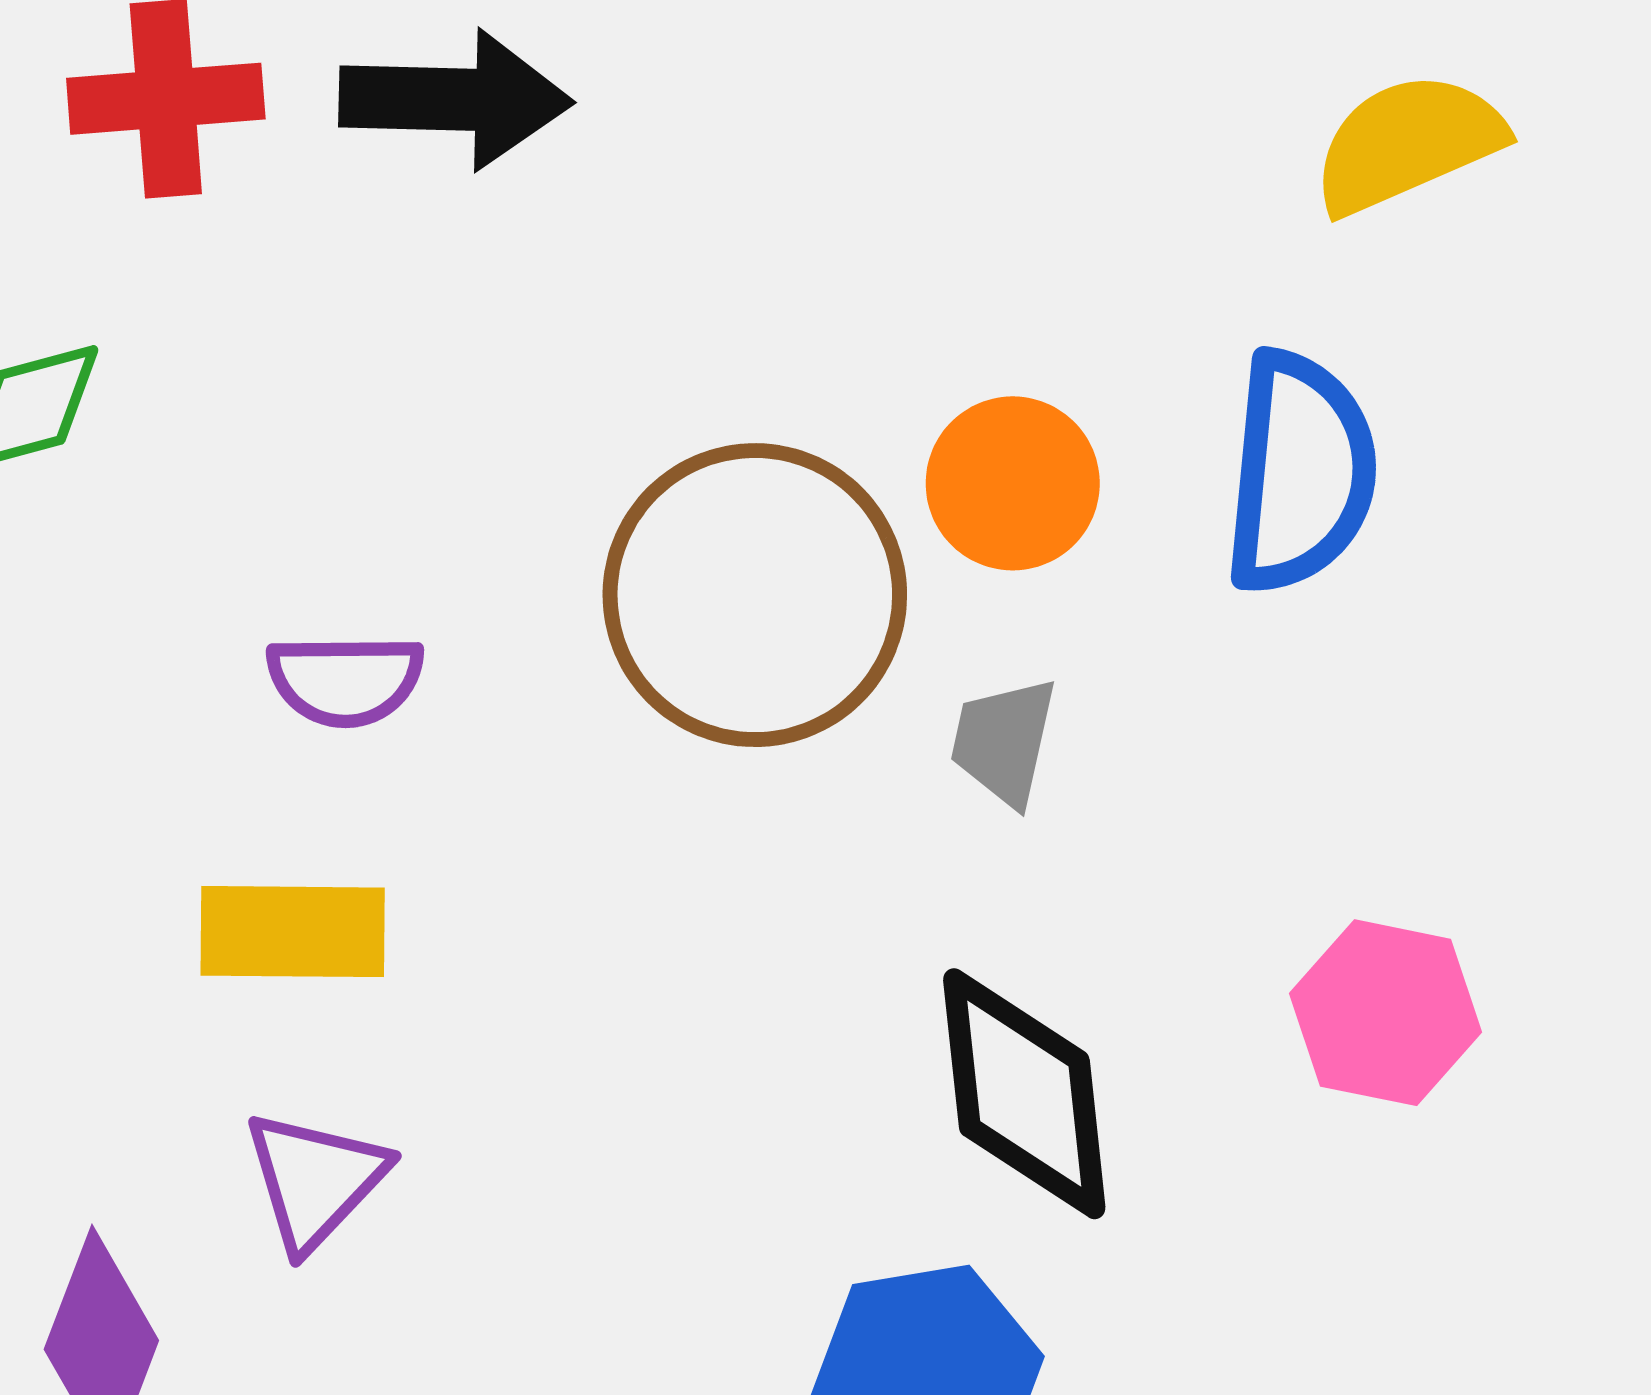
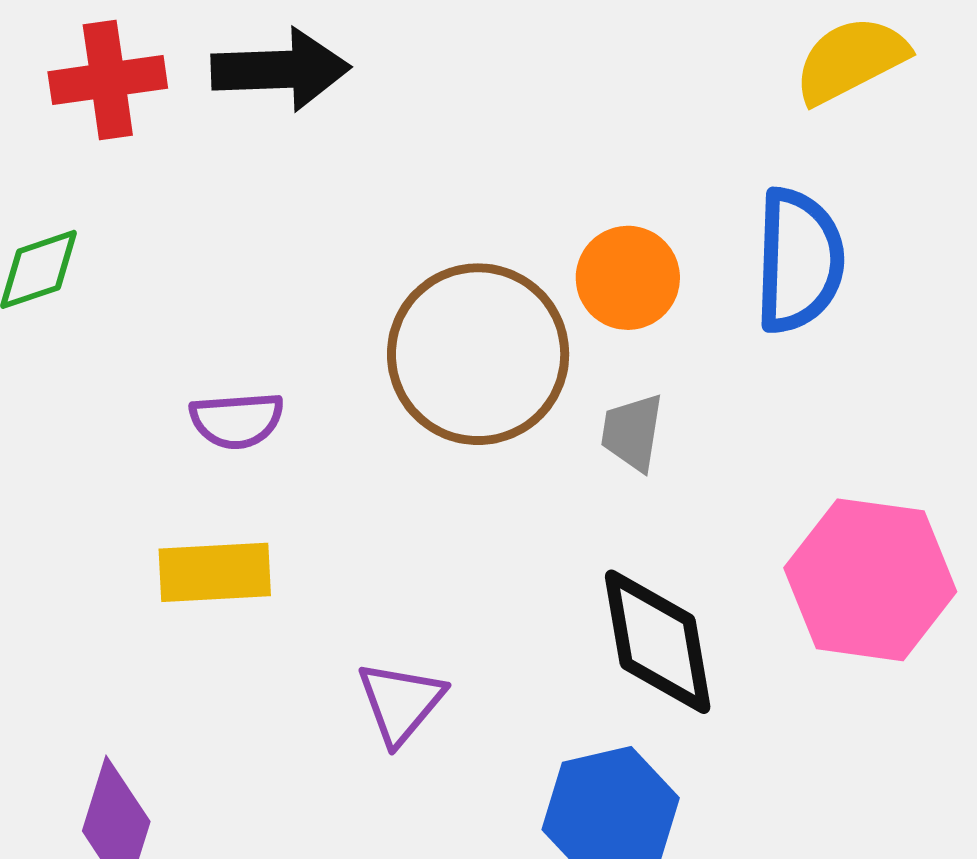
pink hexagon: (1386, 1013) -> (870, 580), size x1.5
purple triangle: (315, 1180) -> (401, 702), moved

